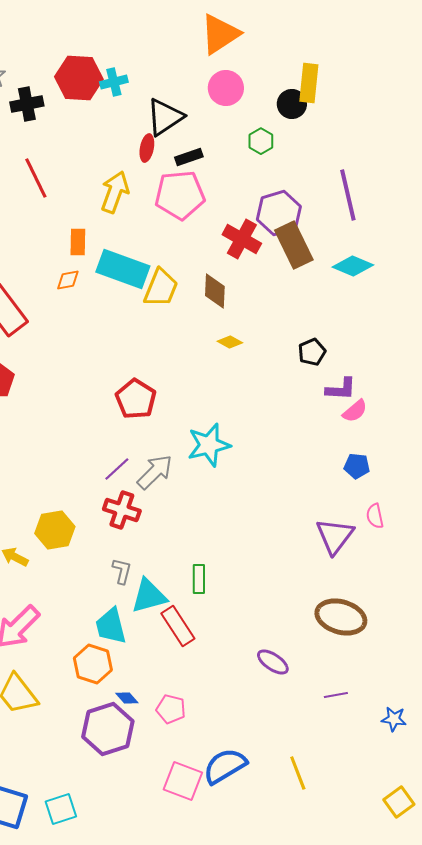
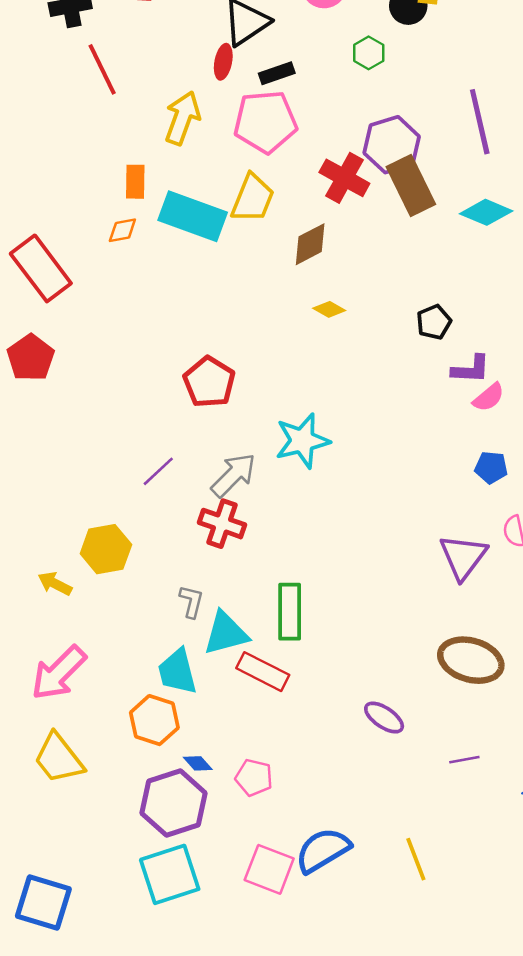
red line: (36, 178) -> (102, 69), moved
yellow trapezoid: (161, 288) -> (253, 198), moved
brown diamond: (215, 291) -> (310, 244), turned 60
purple line: (117, 469) -> (158, 471), moved
red cross: (122, 510) -> (222, 524), moved
green rectangle: (199, 579) -> (290, 612), size x1.5
red rectangle: (178, 626) -> (263, 672), turned -30
cyan square: (61, 809) -> (170, 874), moved, size x1.5

